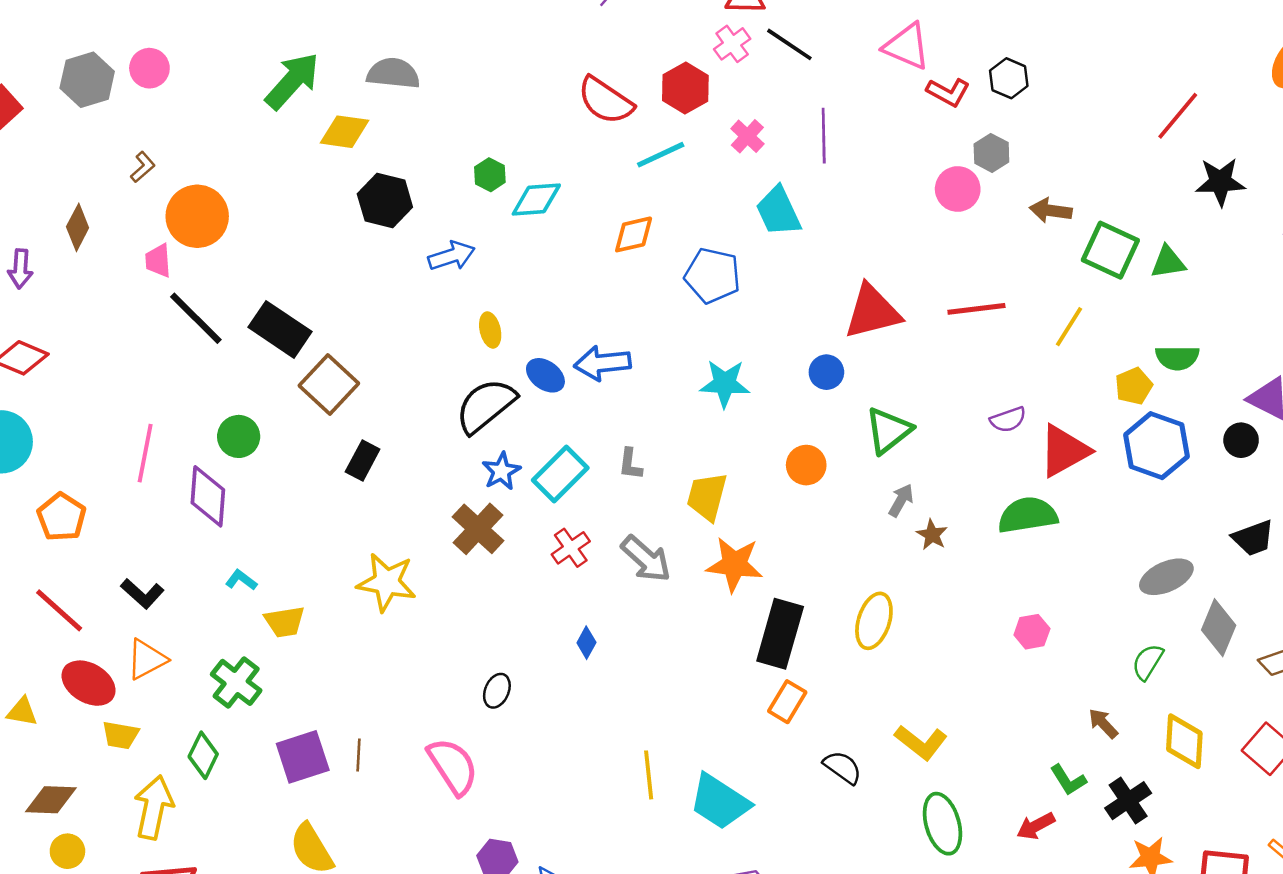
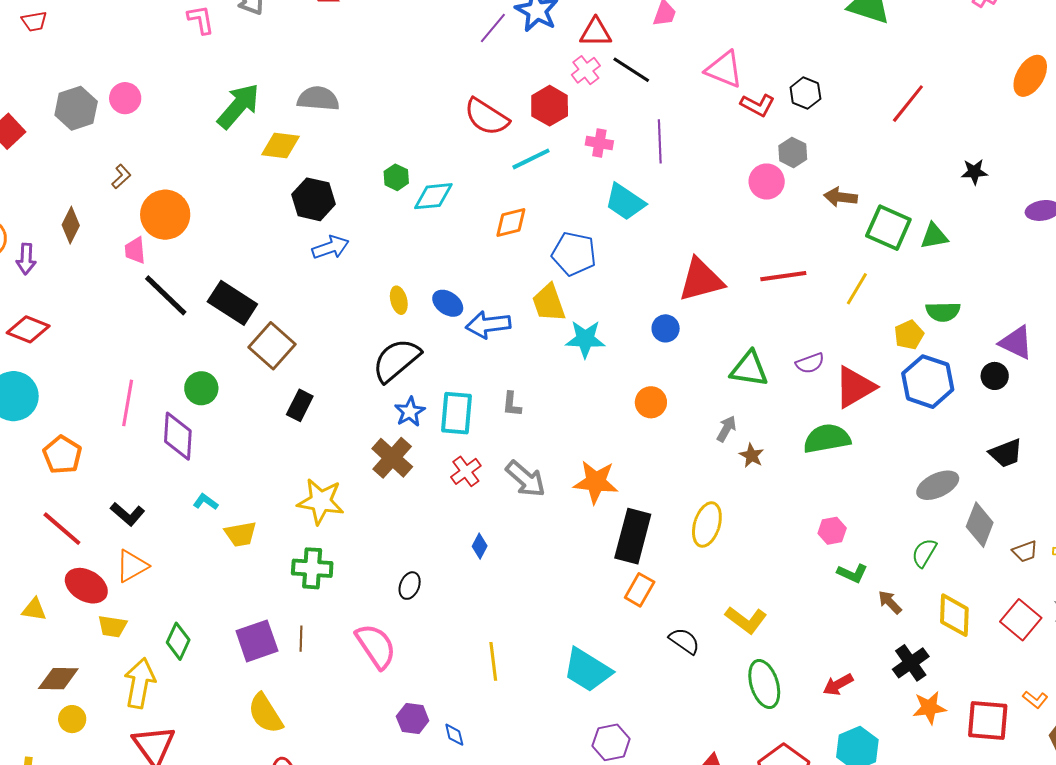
red line: (1178, 116) -> (908, 104), moved
pink cross: (747, 136) -> (599, 143), turned -32
black star: (1220, 182) -> (974, 172), size x0.7
cyan trapezoid: (778, 211) -> (625, 202), turned -30
blue arrow: (452, 256) -> (331, 247), moved
blue ellipse: (545, 375) -> (448, 303), moved
green triangle: (888, 431) -> (749, 369), moved, turned 48
cyan rectangle: (560, 474) -> (456, 413), turned -39
yellow trapezoid: (707, 497) -> (549, 303), moved, turned -33
green cross: (236, 682) -> (312, 568), moved, turned -33
yellow line: (649, 775) -> (493, 661), moved
green L-shape: (1068, 780) -> (852, 573), moved, turned -32

